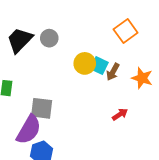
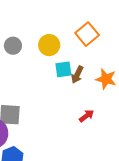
yellow circle: (85, 63) -> (49, 45), moved
cyan square: (99, 66) -> (63, 69), turned -30

